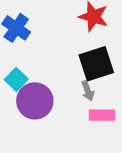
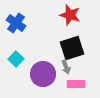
purple circle: (35, 101) -> (43, 74), moved

